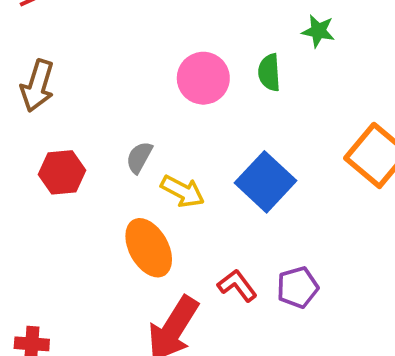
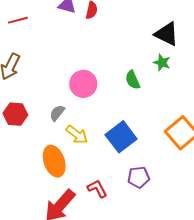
green semicircle: (269, 73) -> (133, 80), turned -30
pink circle: (203, 78) -> (83, 84), moved
purple pentagon: (298, 287) -> (139, 177), moved

